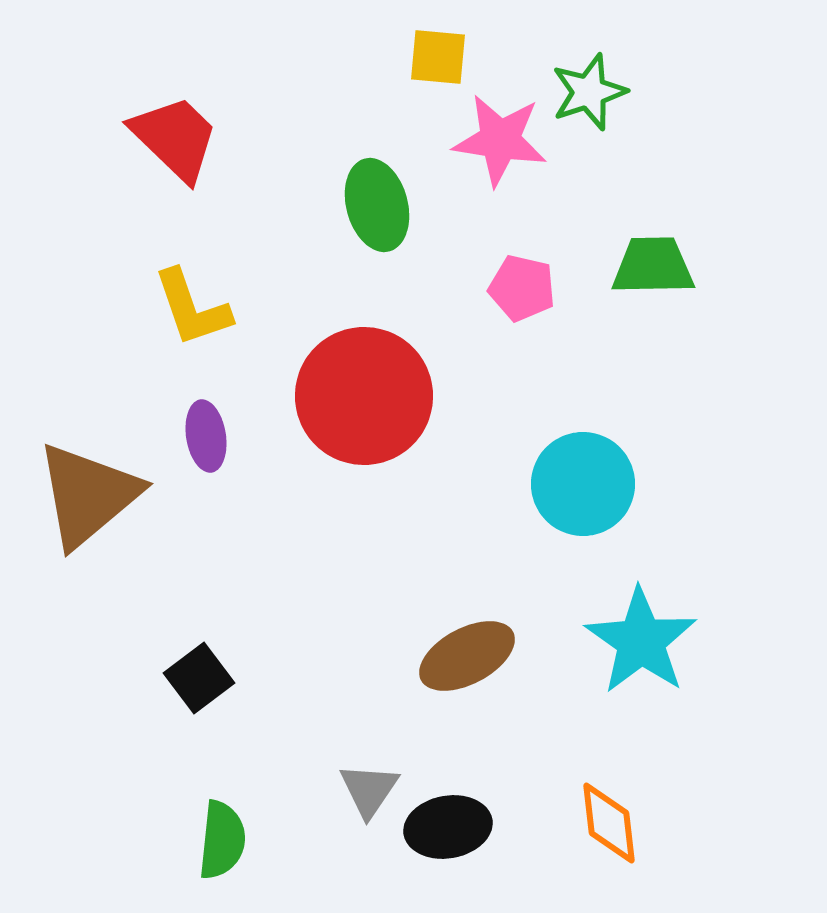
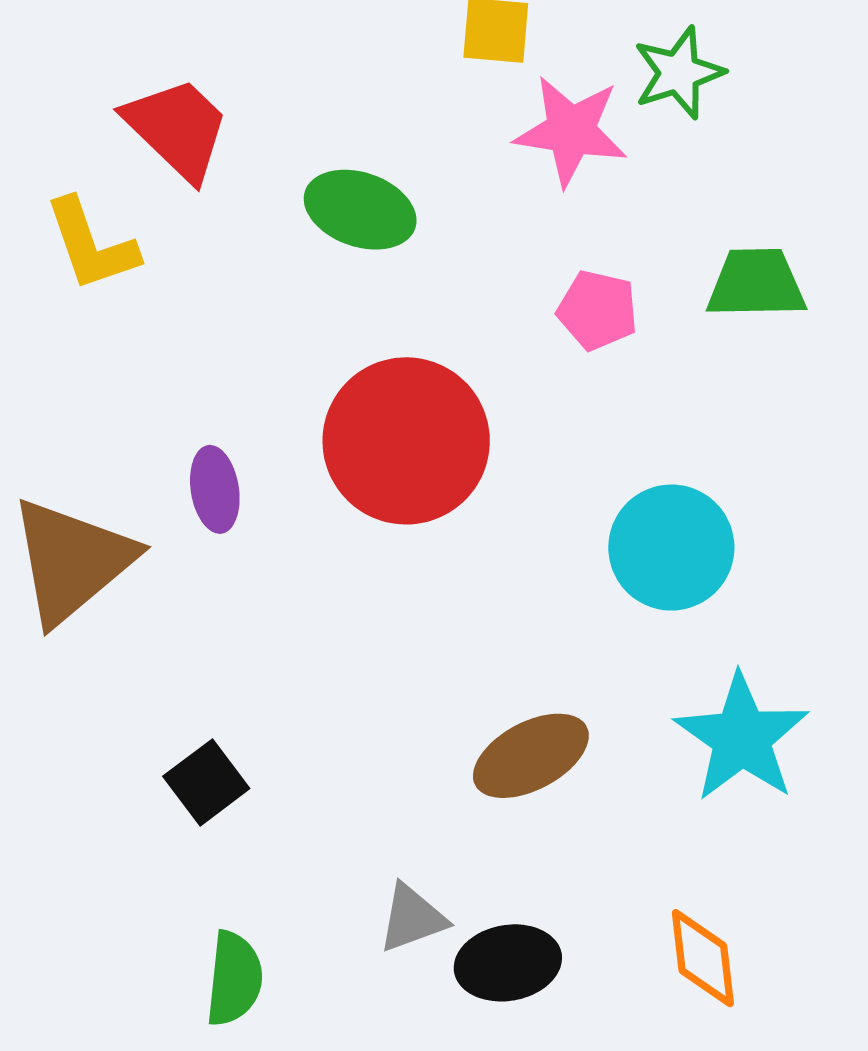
green ellipse: (377, 205) -> (360, 210), moved, turned -56
yellow L-shape: (192, 308) -> (91, 245), moved
gray triangle: (369, 790) -> (412, 918), turned 36

